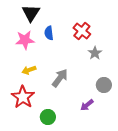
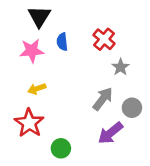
gray arrow: (60, 78) -> (103, 99), moved
purple arrow: (87, 105) -> (110, 133), size x1.5

